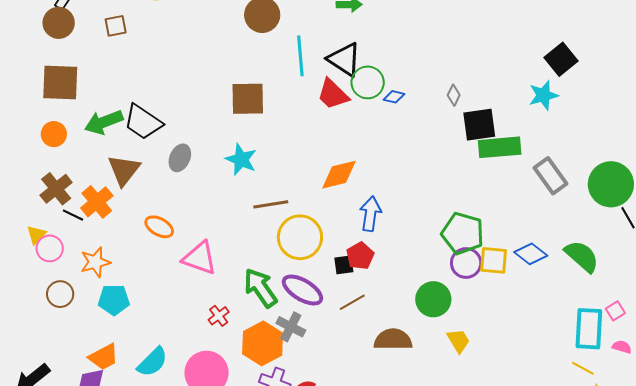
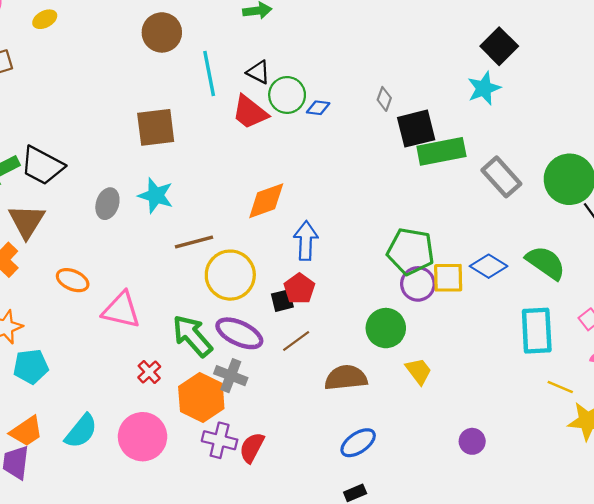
black triangle: (344, 59) -> (258, 72), size x0.6
gray ellipse: (180, 158) -> (107, 204), moved
cyan rectangle: (589, 329) -> (537, 331), moved

